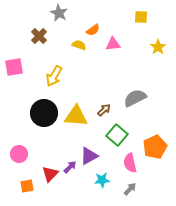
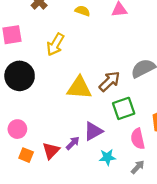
brown arrow: (104, 110) -> (110, 81), size x1.5
black circle: (44, 113) -> (20, 76), moved
green square: (117, 135) -> (124, 108), turned 30
orange square: (27, 186) -> (26, 155), moved, turned 32

